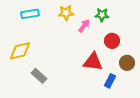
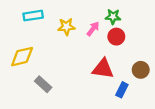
yellow star: (66, 13) -> (66, 27), moved
red circle: (112, 41) -> (116, 37), moved

